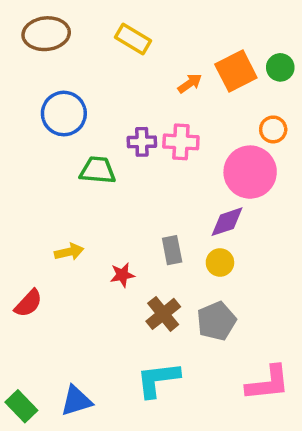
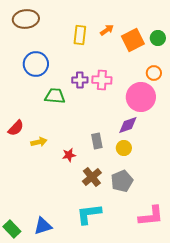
yellow rectangle: (133, 39) -> (80, 35), moved, turned 66
orange arrow: (190, 83) -> (107, 30), moved
red semicircle: (28, 303) -> (16, 128), moved

